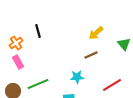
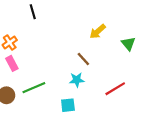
black line: (38, 31) -> (33, 12), moved
brown line: (91, 55) -> (83, 59), moved, turned 72

